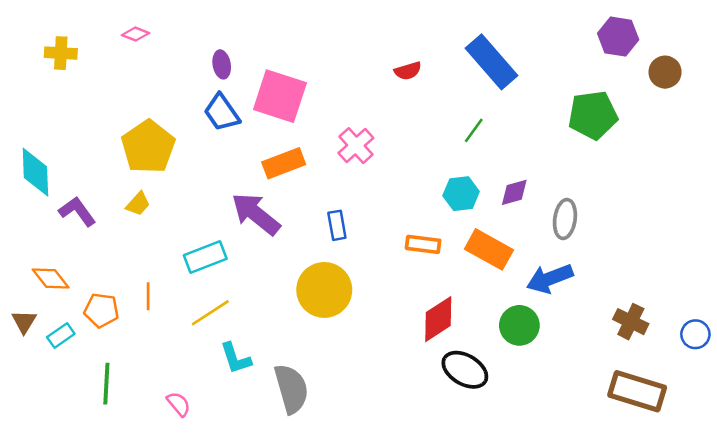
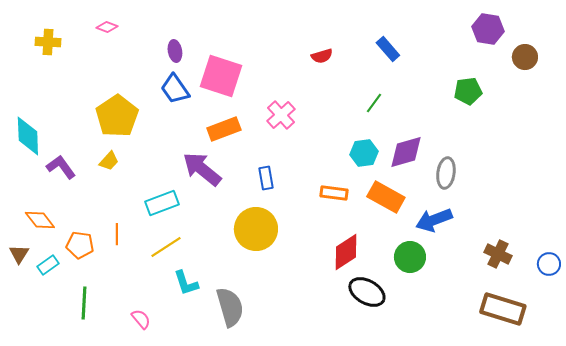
blue rectangle: (491, 62) -> (388, 49), size x0.6
green pentagon: (593, 115) -> (468, 91), size x0.7
purple diamond: (514, 192) -> (406, 152), size x1.5

